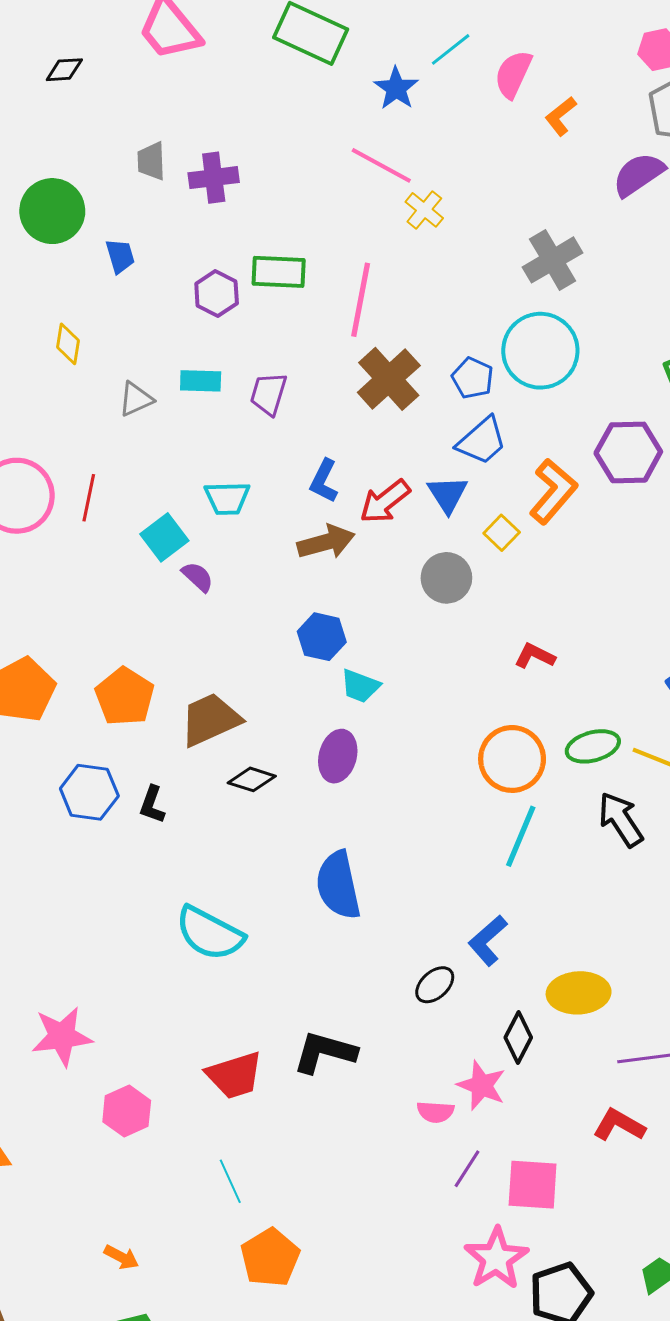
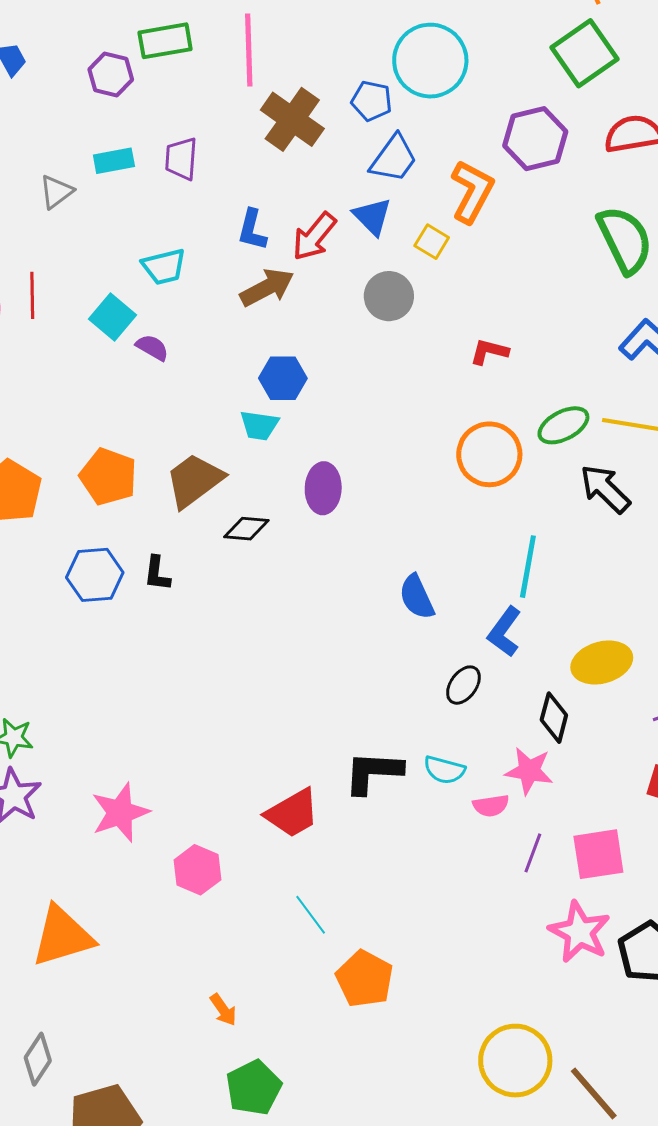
cyan trapezoid: (360, 686) -> (259, 425), moved
cyan line: (521, 836) -> (528, 567), moved
blue semicircle: (338, 885) -> (417, 597), moved, size x0.7
cyan semicircle: (210, 933) -> (444, 770), moved, size x0.6
orange arrow: (121, 1257) -> (223, 1010), turned 40

